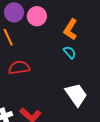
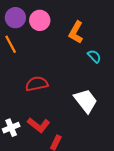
cyan semicircle: (70, 52) -> (94, 56), moved
red semicircle: (19, 68) -> (37, 84), moved

